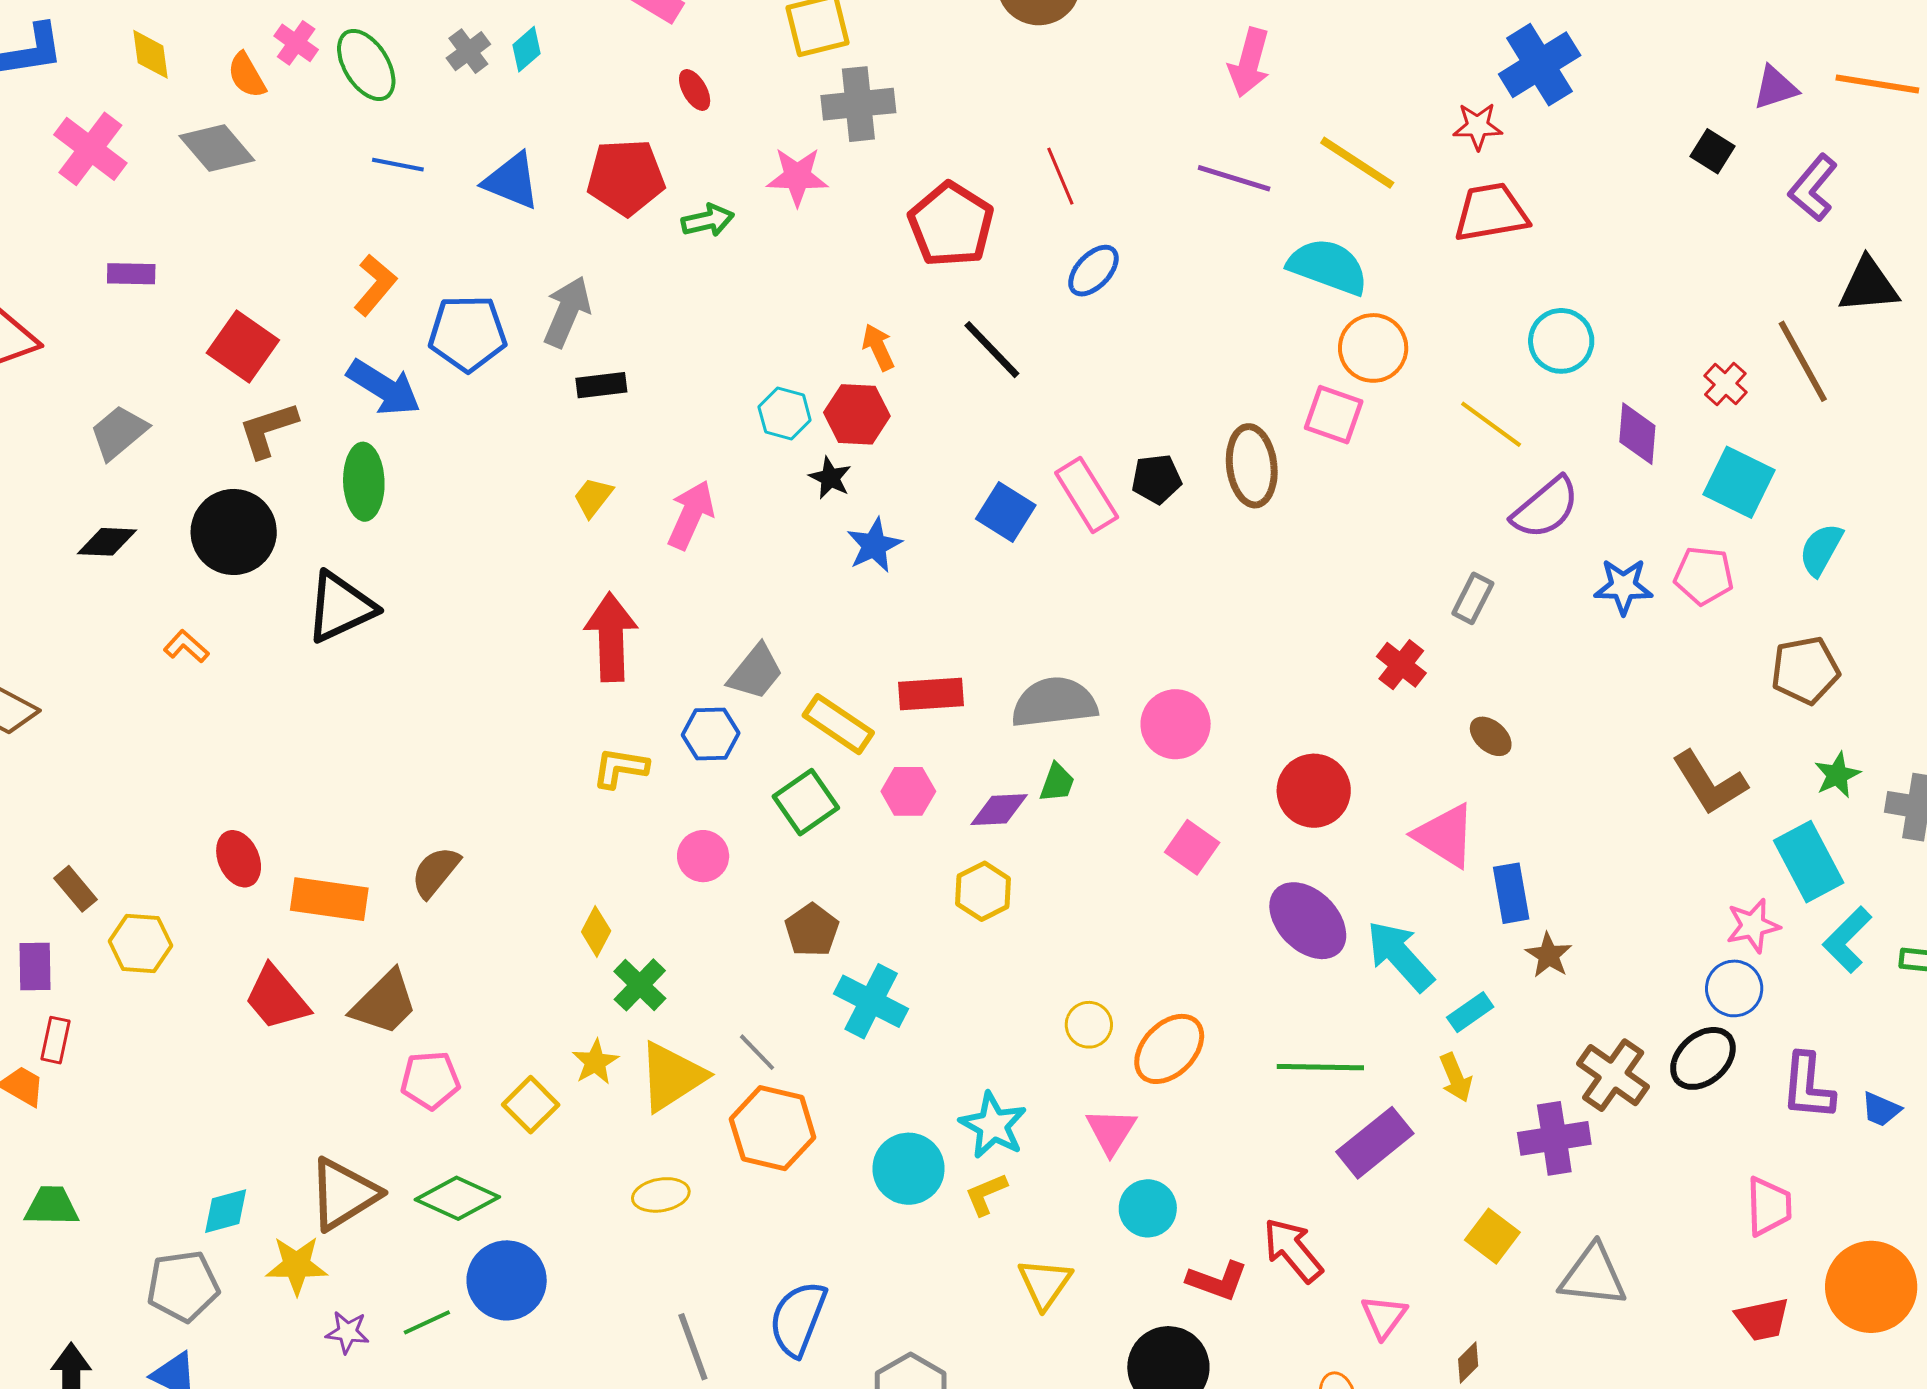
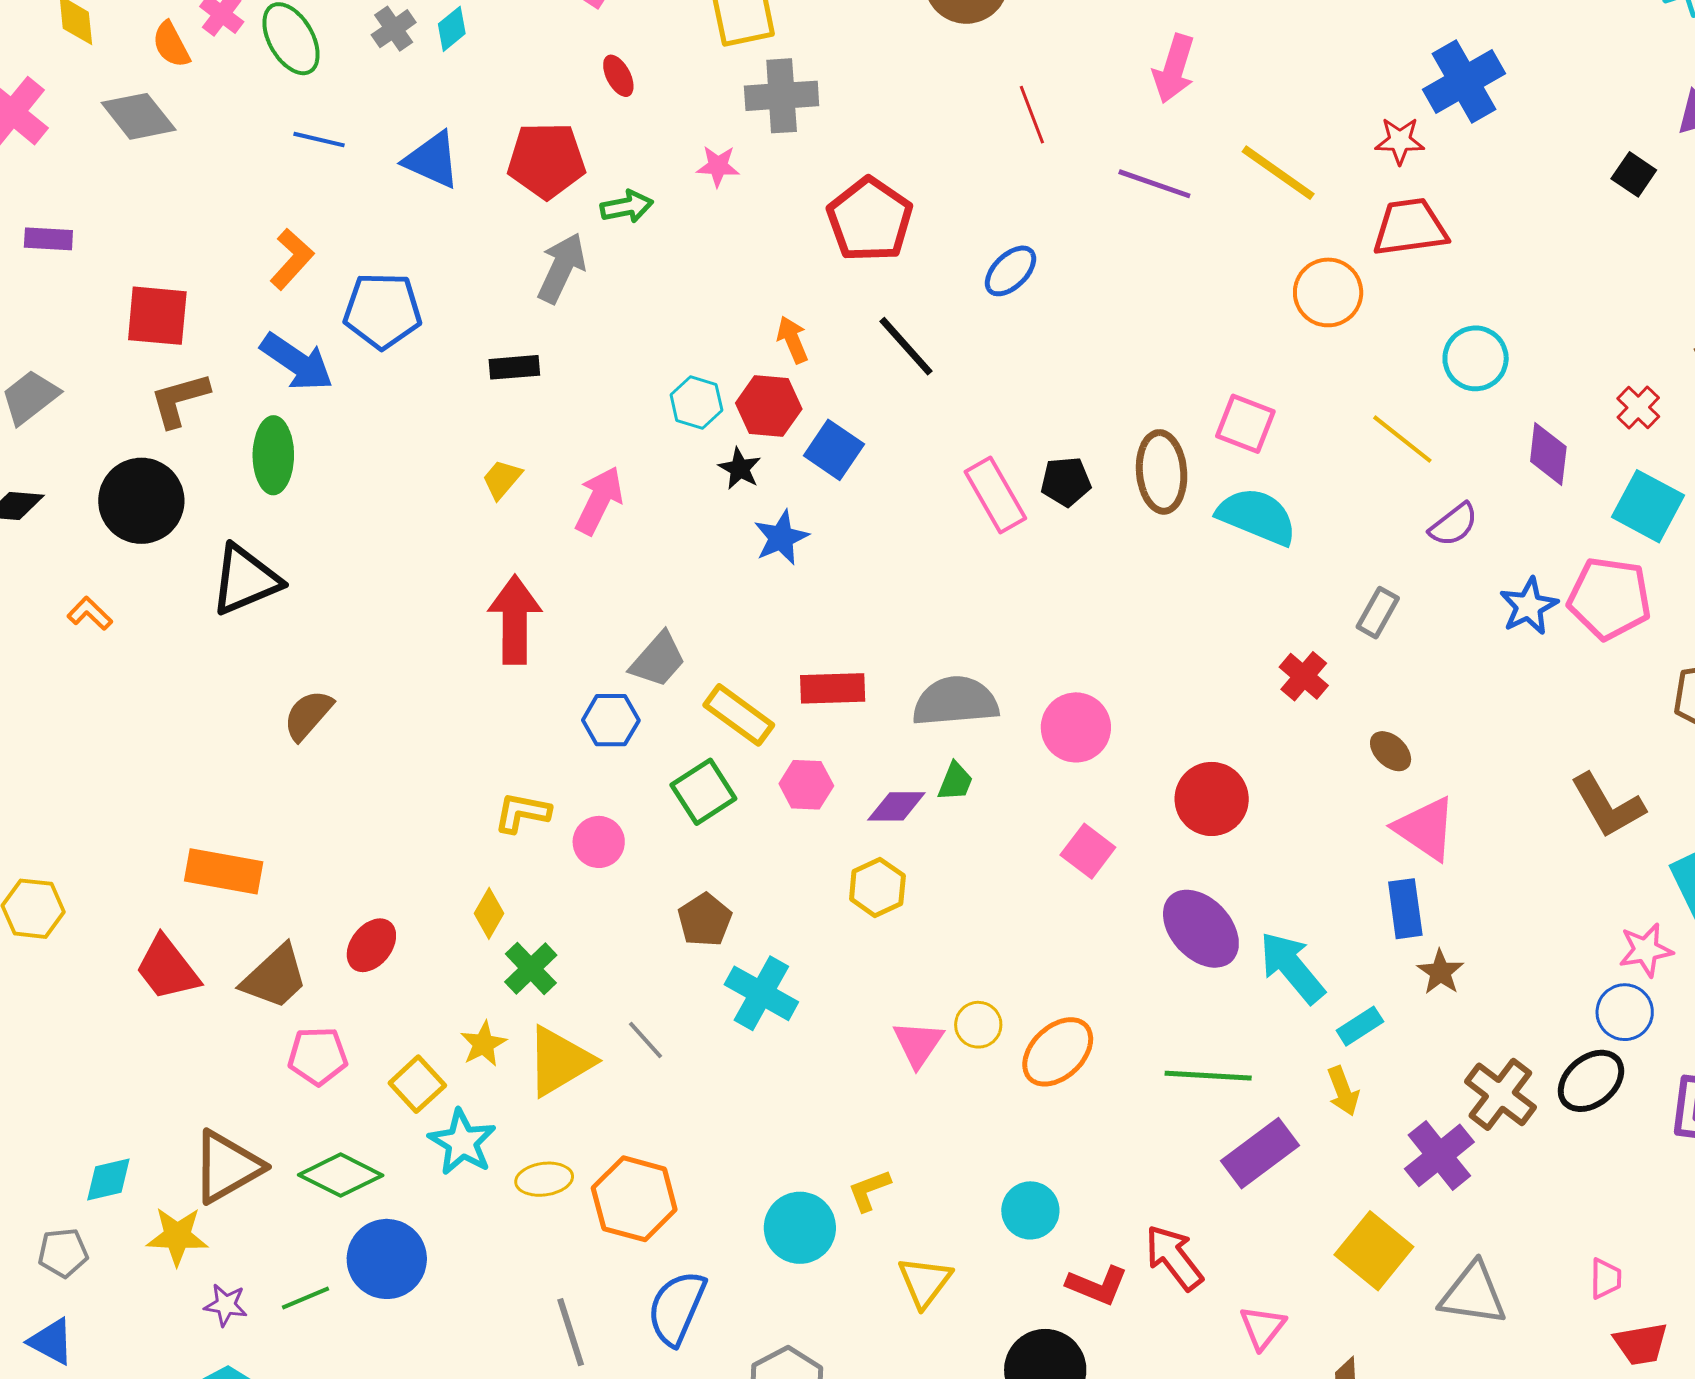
red line: (1060, 176) -> (1032, 115), moved
pink star: (797, 177) -> (718, 166), size x0.7
cyan semicircle: (1328, 267) -> (1257, 516), moved
gray arrow: (567, 312) -> (562, 268), moved
red square: (243, 347) -> (157, 316), turned -32
orange circle: (1373, 348) -> (1328, 292), moved
purple semicircle: (1545, 508) -> (1454, 525), size x0.7
blue square: (1006, 512) -> (834, 450), moved
pink pentagon: (1704, 576) -> (1609, 598), size x1.4
blue star: (1623, 586) -> (1529, 606), turned -30
yellow L-shape: (620, 768) -> (522, 813), moved
pink triangle: (1445, 836) -> (1425, 829), moved
red ellipse: (239, 859) -> (371, 945), moved, turned 60
brown semicircle: (435, 872) -> (308, 715), moved
cyan star: (993, 1125) -> (462, 1142), moved
orange hexagon: (773, 1128) -> (634, 1199), moved
pink triangle: (1111, 1131) -> (918, 1044), moved
purple cross: (1554, 1138) -> (1439, 1155), turned -32
cyan circle: (909, 1169) -> (800, 1228), moved
pink trapezoid: (1769, 1206) -> (1606, 1278), moved, size x0.7
yellow square: (1492, 1236) -> (1374, 1251), size x1.4
gray pentagon: (183, 1286) -> (63, 1253), size x0.7

